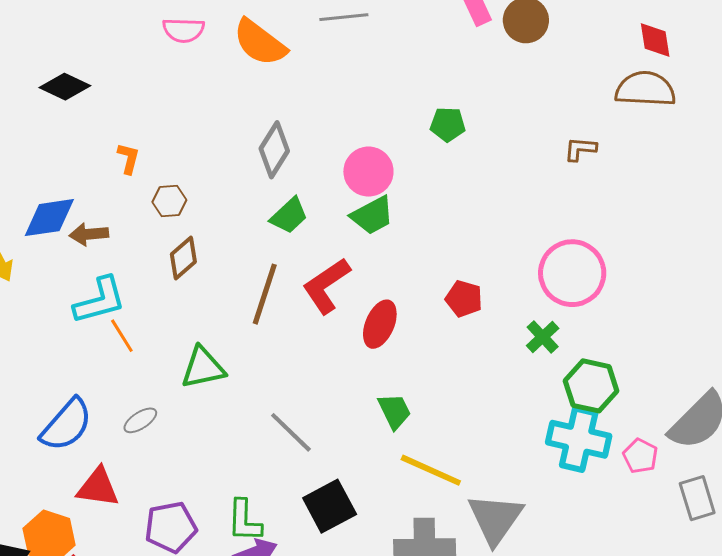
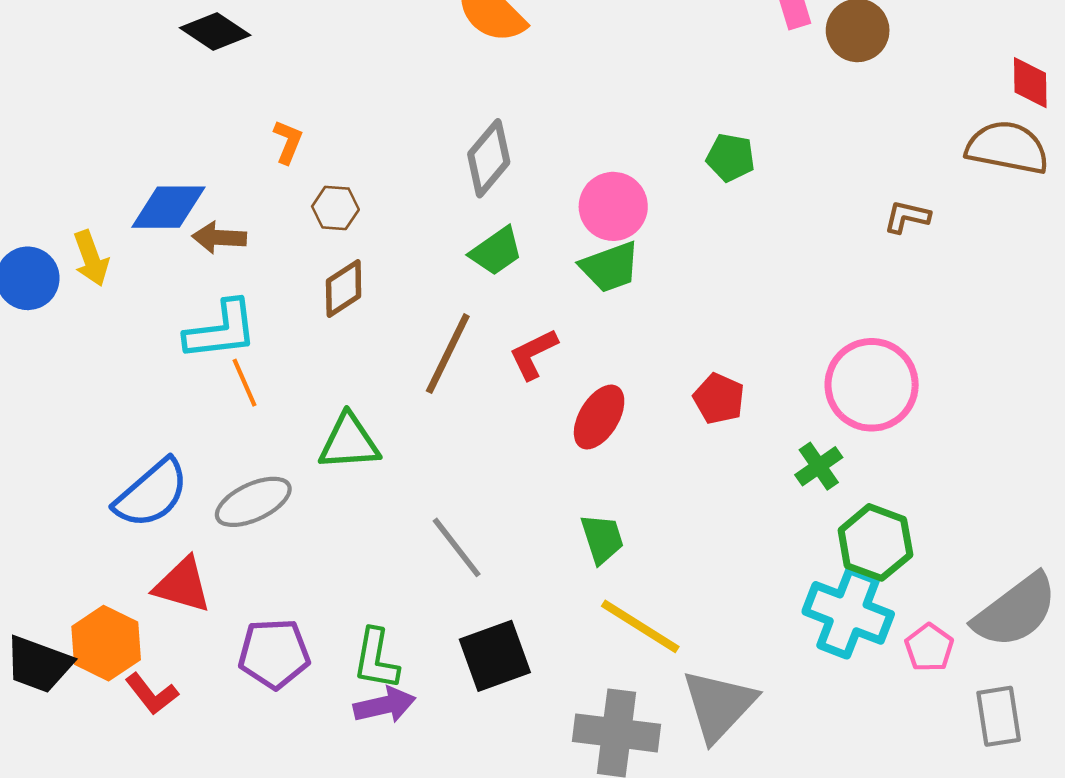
red L-shape: (326, 286) -> (533, 354), size x0.7
gray ellipse: (140, 420) -> (253, 502), size x1.6

